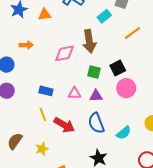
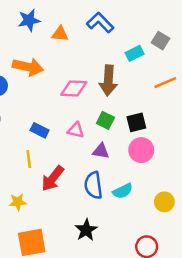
orange arrow: (26, 45) -> (28, 67), size x1.6
pink triangle: (74, 93) -> (76, 130), moved
red arrow: (64, 125) -> (53, 178), turned 85
cyan semicircle: (124, 133) -> (123, 191), moved

